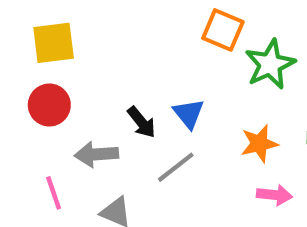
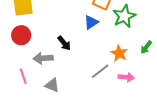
blue triangle: (189, 114) -> (91, 22), moved, turned 35
orange star: (259, 144) -> (119, 53), turned -30
gray line: (176, 167) -> (100, 71), moved

